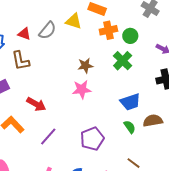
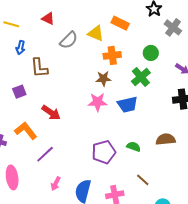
orange cross: (108, 30) -> (112, 55), moved
red triangle: (24, 34) -> (48, 19), moved
blue trapezoid: (130, 102) -> (128, 105), moved
green semicircle: (130, 127) -> (134, 147), moved, turned -40
purple line: (48, 137) -> (45, 154), moved

